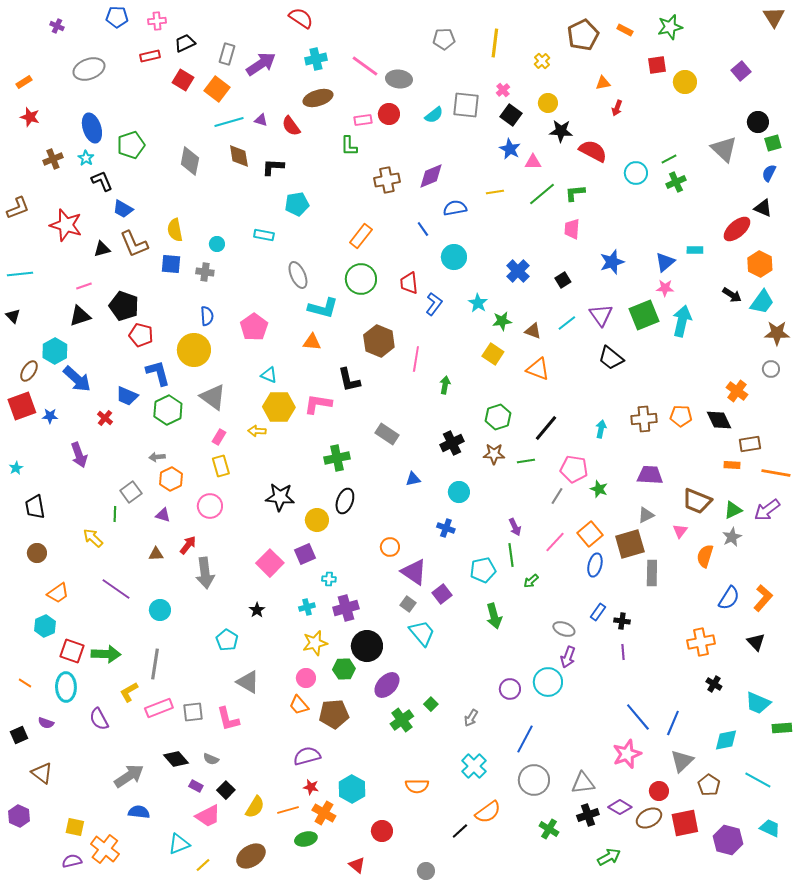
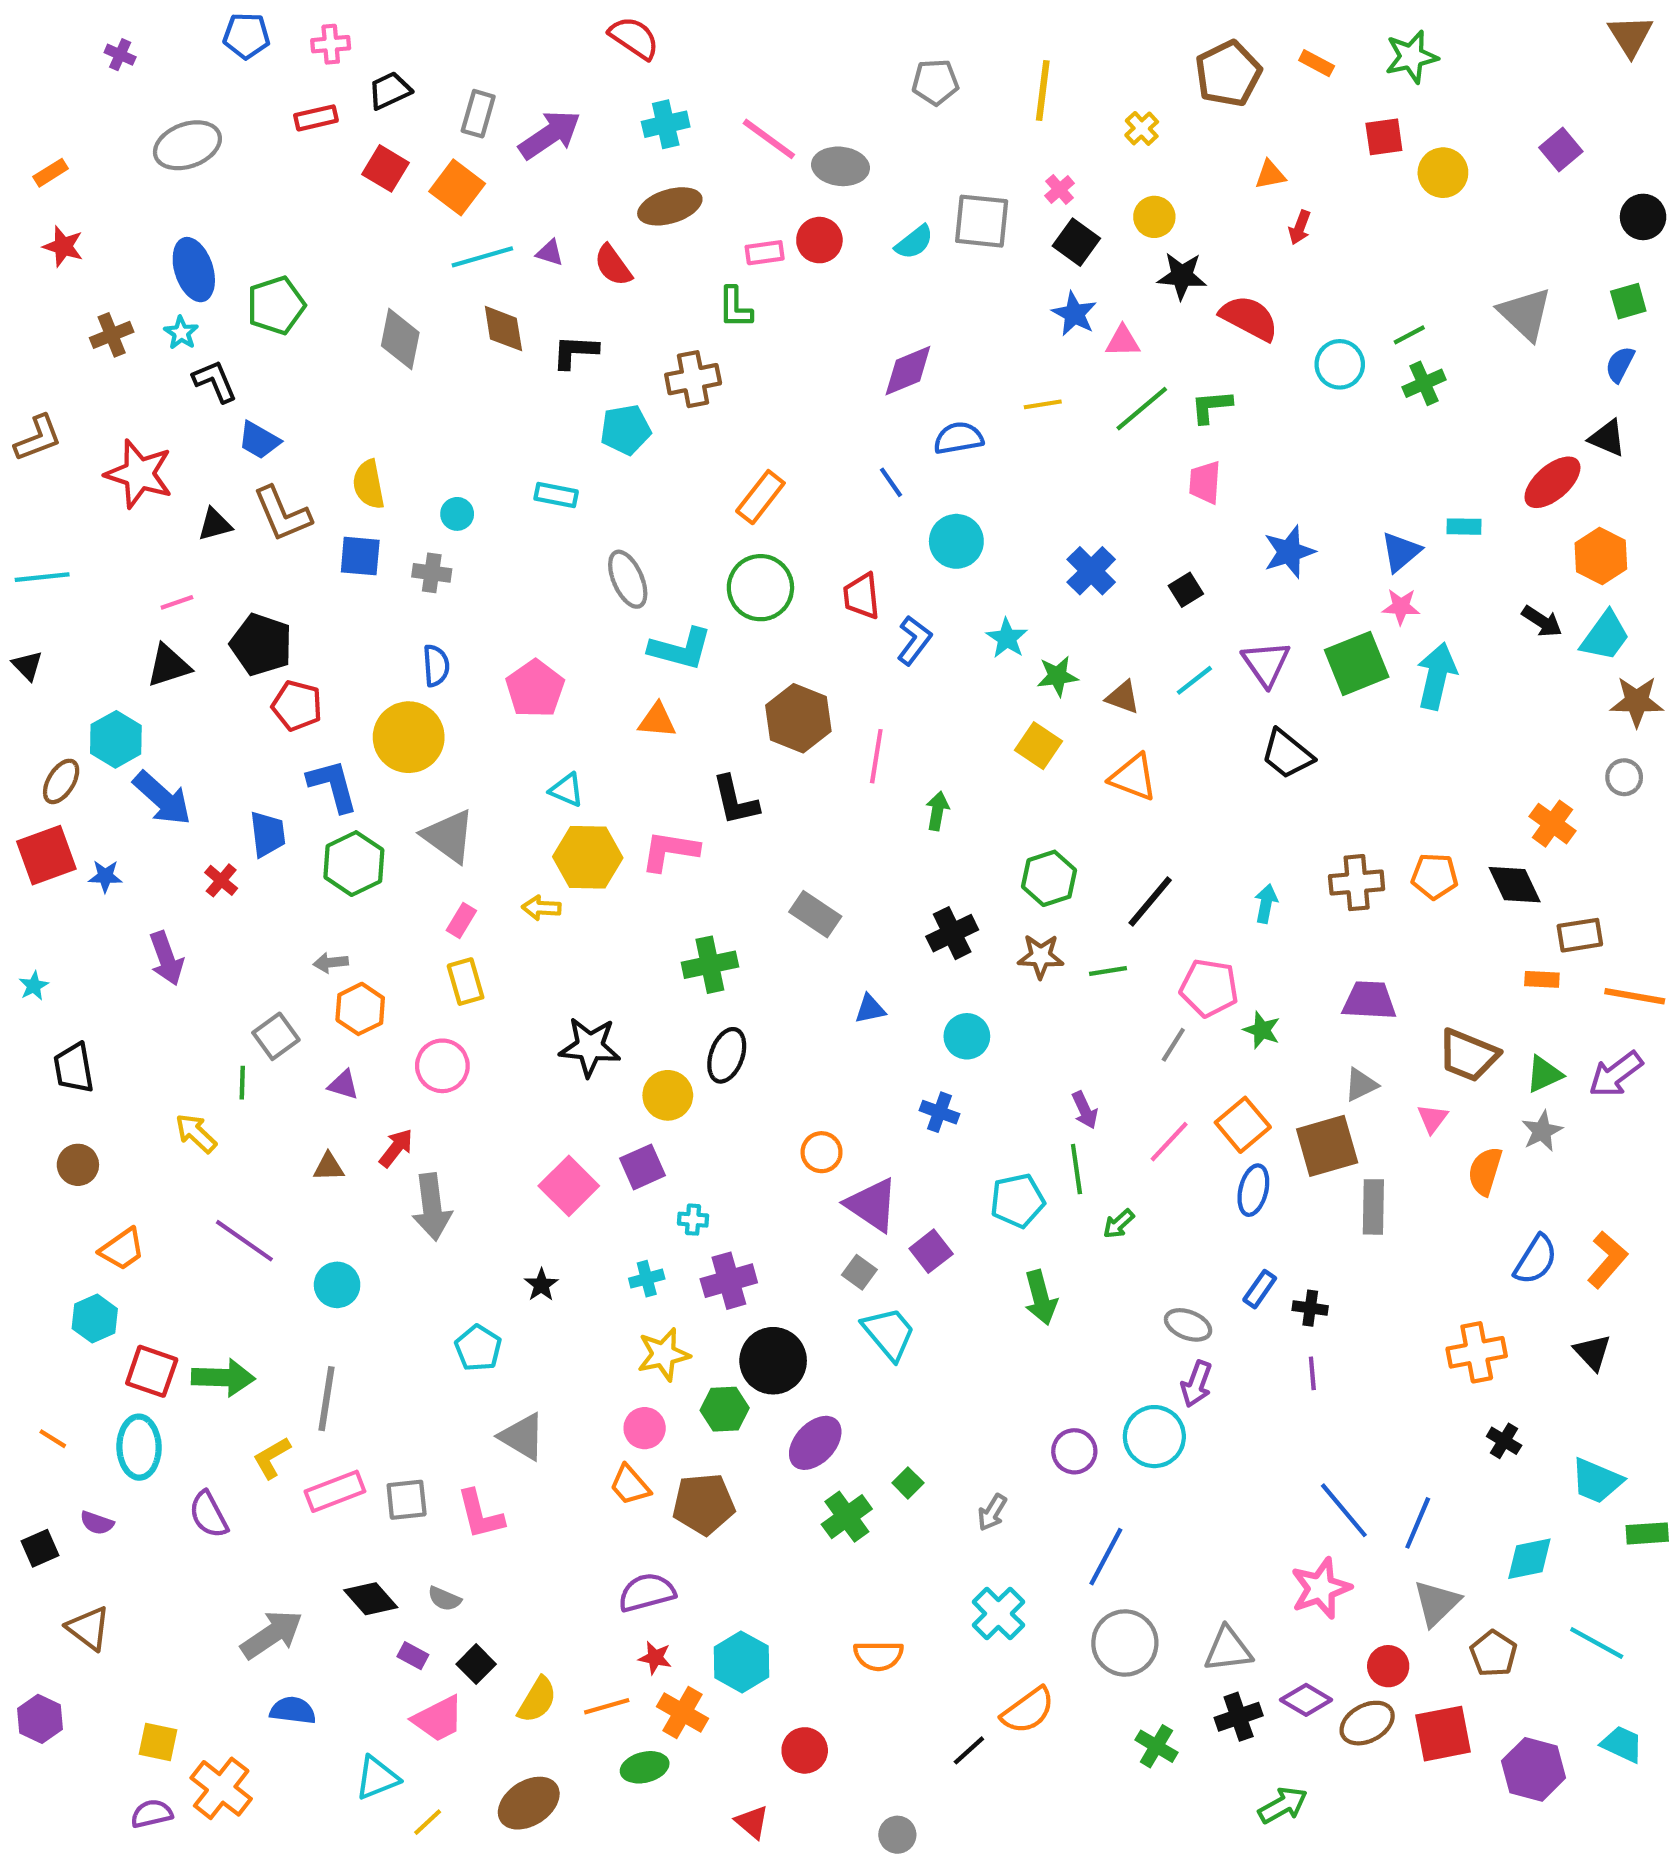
black circle: (758, 122) -> (1643, 217), moved
brown cross: (387, 180) -> (693, 379), moved
blue trapezoid: (127, 396) -> (268, 834), turned -120

